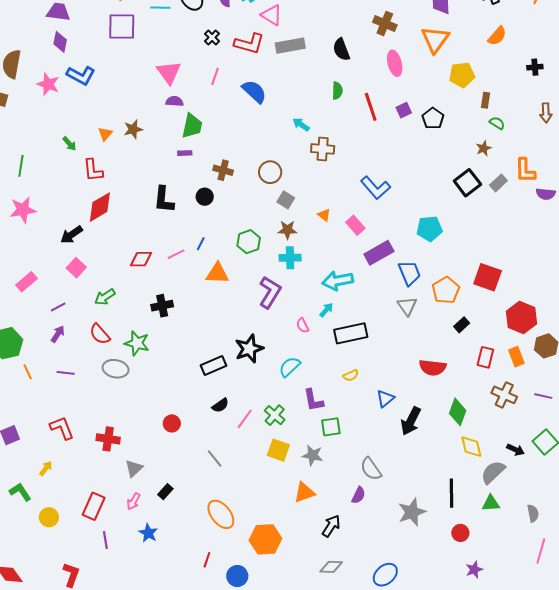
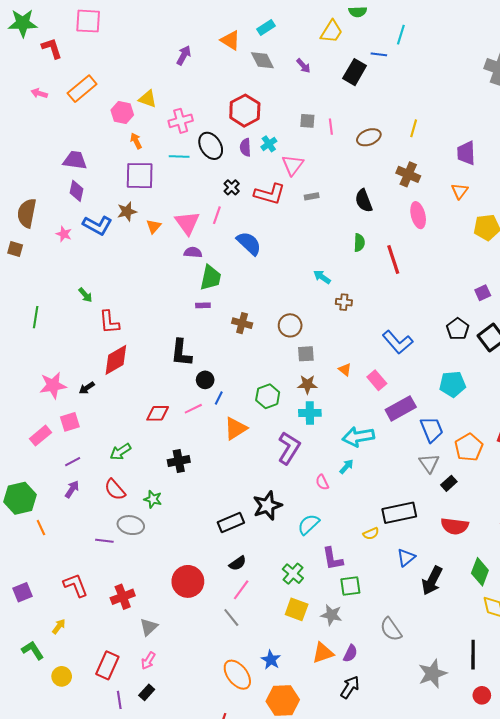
pink triangle: (272, 15) -> (293, 165), turned 35
orange triangle: (435, 39) -> (460, 191), size x0.6
gray rectangle: (290, 46) -> (312, 196), size x0.5
pink line: (215, 76) -> (217, 215), moved
pink star: (48, 84) -> (64, 234), size x0.7
blue semicircle: (254, 91) -> (249, 243), moved
purple square: (404, 110) -> (483, 293), moved
black pentagon: (433, 118) -> (458, 329), moved
brown star: (133, 129) -> (127, 212), moved
orange triangle: (105, 134) -> (154, 226), moved
brown cross: (323, 149) -> (344, 302), size x0.7
black circle: (205, 197) -> (205, 380), moved
gray square: (286, 200) -> (306, 354), turned -36
pink star: (23, 210) -> (53, 385), moved
black arrow: (71, 235) -> (87, 388), size x0.7
pink square: (76, 268) -> (70, 422), moved, turned 30
orange triangle: (217, 273) -> (236, 428), turned -35
black rectangle: (462, 325) -> (449, 483), moved
black rectangle: (351, 333) -> (399, 513), moved
green star: (137, 343) -> (153, 499), size x0.7
purple line: (66, 373) -> (104, 541), moved
pink line: (245, 419) -> (241, 590), moved
red circle: (172, 423) -> (188, 581), size x1.8
red cross: (108, 439) -> (123, 597), turned -30
black rectangle: (165, 492) -> (147, 692), moved
purple semicircle: (358, 495) -> (350, 653), moved
blue star: (148, 533) -> (271, 660), moved

